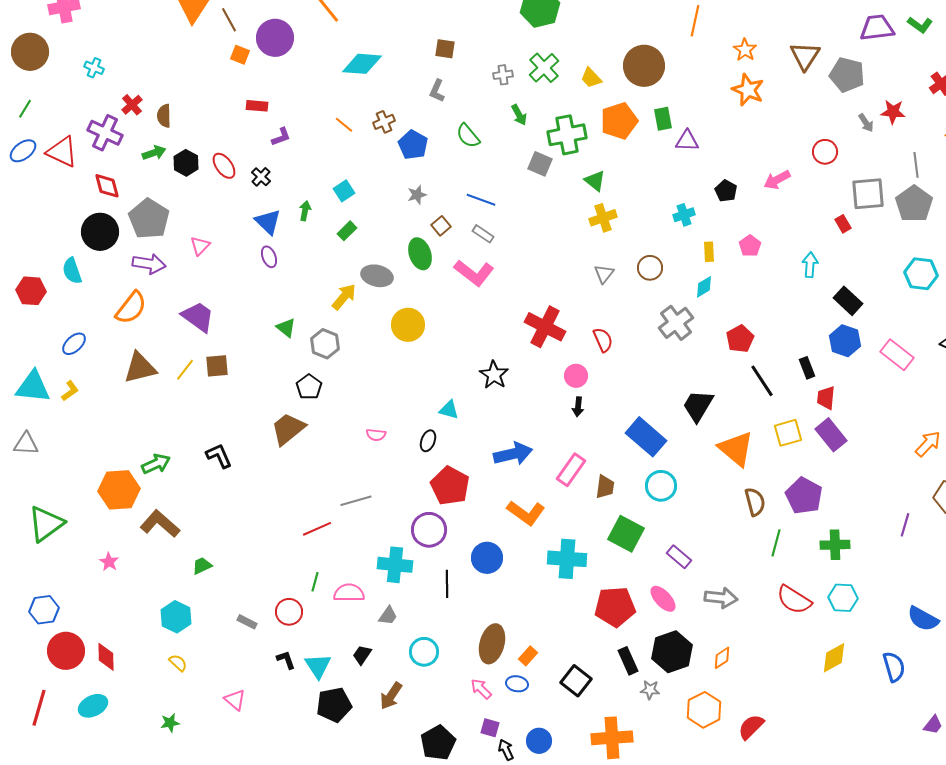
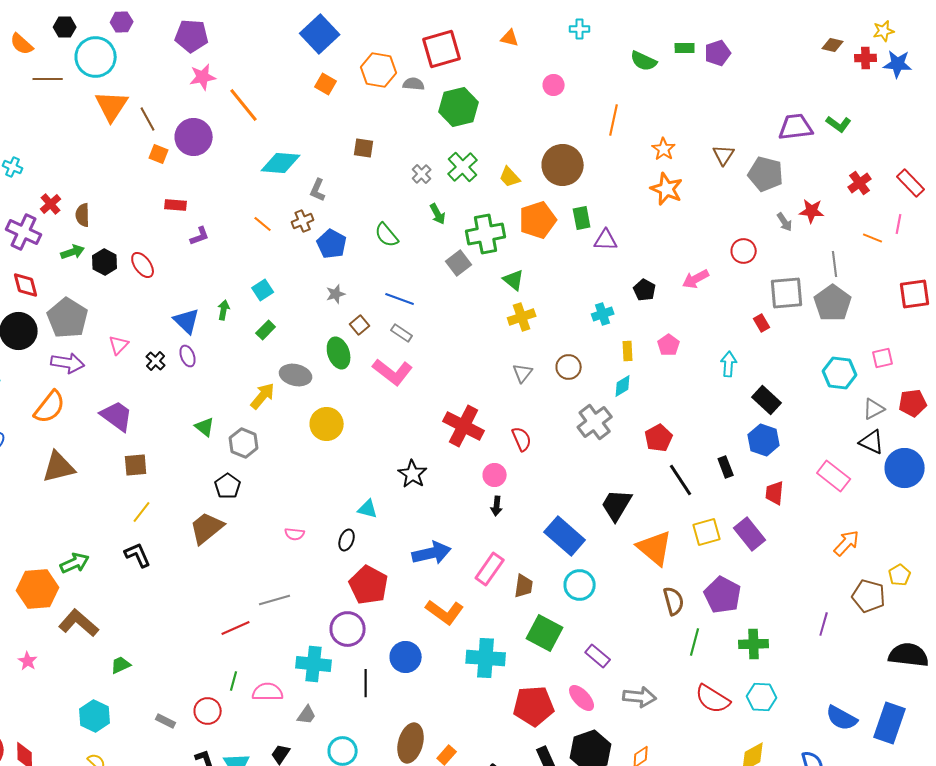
brown triangle: (805, 56) -> (724, 155), size x0.7
gray cross: (503, 75) -> (422, 174), turned -36
gray L-shape: (437, 91) -> (318, 190), moved
gray square: (540, 164) -> (459, 263), turned 30
black cross: (261, 177) -> (156, 361), moved
pink rectangle: (897, 355) -> (834, 476), moved
yellow line: (185, 370) -> (142, 512), moved
red trapezoid: (826, 398) -> (775, 493), moved

